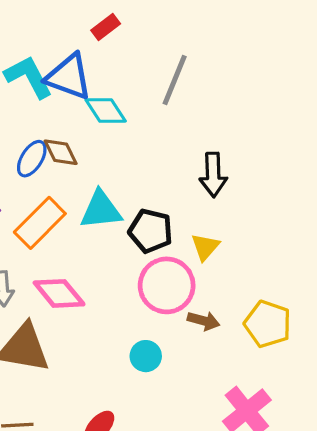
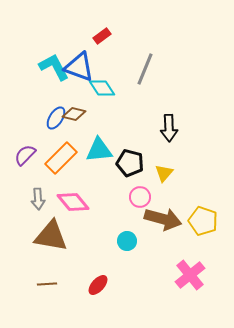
brown diamond: (61, 152) -> (74, 114), turned -50
pink circle: (167, 285) -> (140, 197), size x0.6
brown arrow: (204, 321) -> (163, 219), size x1.8

